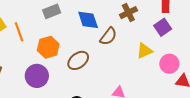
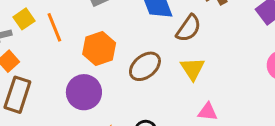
yellow triangle: (144, 51) -> (193, 69), moved, turned -36

